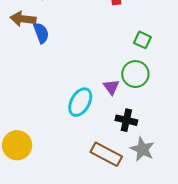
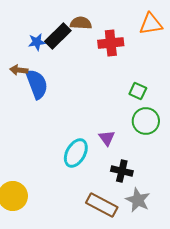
brown arrow: (23, 19) -> (19, 70), size x0.7
blue semicircle: (41, 33) -> (37, 84), size x1.4
green circle: (135, 74) -> (146, 121), moved

